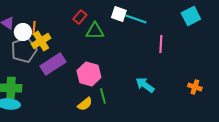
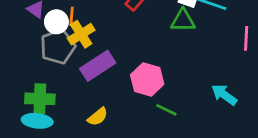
green triangle: (95, 31) -> (183, 20), moved
green line: (103, 96) -> (166, 110), turned -49
yellow semicircle: (85, 104) -> (98, 117), moved

